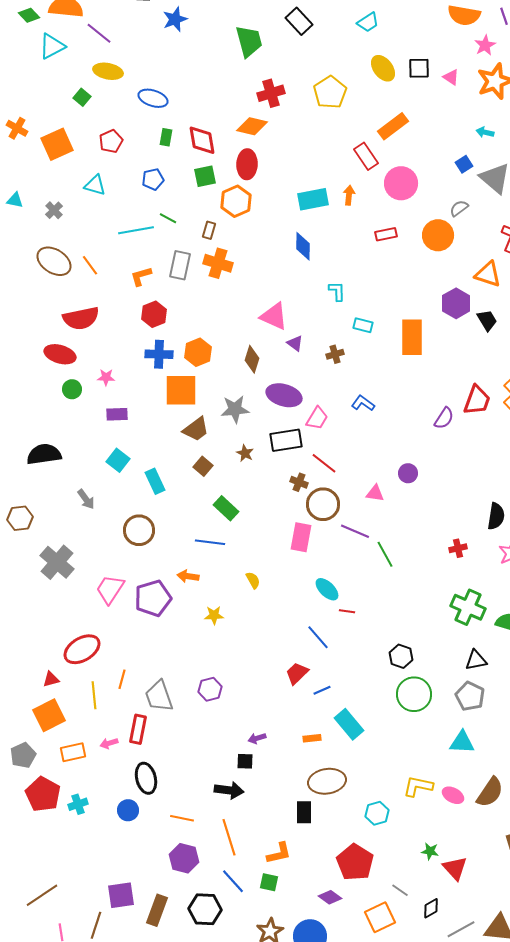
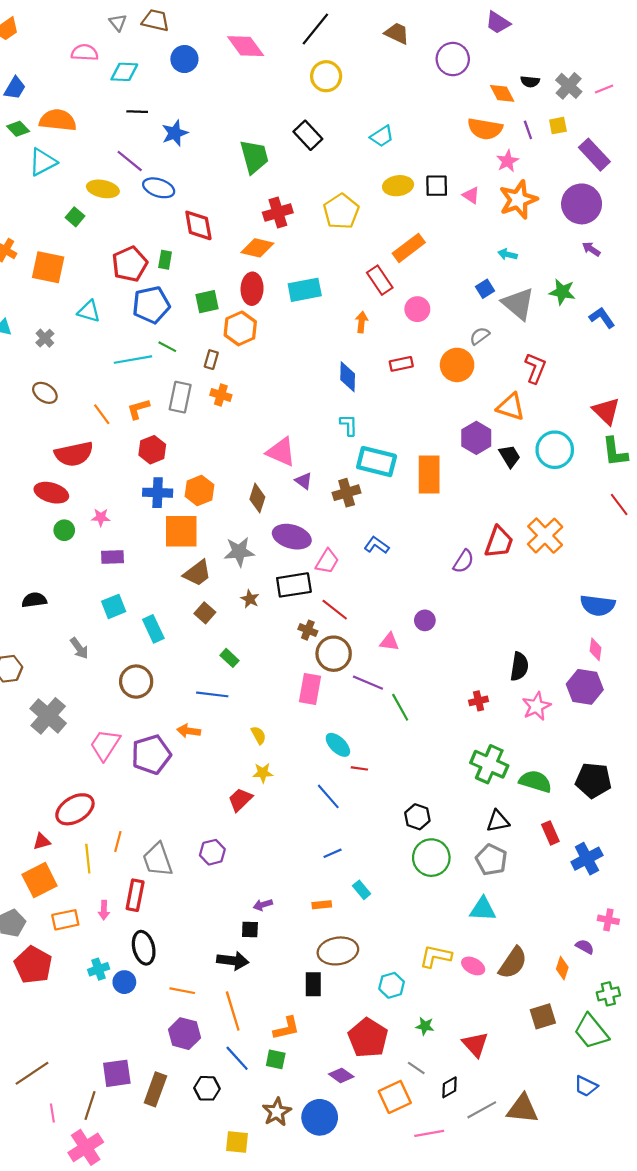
purple line: (99, 33) -> (130, 161), moved
yellow ellipse: (383, 68) -> (398, 186), turned -60
blue ellipse: (153, 98) -> (159, 188), moved
red diamond: (202, 140) -> (198, 225), moved
red pentagon: (111, 141) -> (130, 264), moved, size x1.4
orange square: (57, 144) -> (48, 267), turned 36
blue pentagon: (153, 179) -> (151, 305), size x1.6
pink circle: (401, 183) -> (417, 309), size x0.7
cyan rectangle: (313, 199) -> (305, 290), moved
blue diamond: (303, 246) -> (348, 377), moved
brown ellipse: (54, 261) -> (45, 393), size x0.7
orange cross: (218, 263) -> (221, 395), size x0.7
orange line: (90, 265) -> (102, 414), moved
cyan rectangle: (363, 325) -> (377, 462), size x1.8
brown cross: (335, 354) -> (347, 493), size x1.4
black semicircle: (44, 454) -> (34, 600), size x0.7
cyan square: (118, 460) -> (114, 606), turned 30
green rectangle: (226, 508) -> (230, 658), size x0.7
yellow star: (214, 615) -> (263, 773), moved
red trapezoid: (297, 673) -> (240, 800), moved
cyan rectangle: (349, 724) -> (362, 890), size x0.6
pink arrow: (109, 743) -> (104, 910), turned -72
cyan cross: (78, 804) -> (99, 969), moved
green star: (430, 851) -> (425, 1026), moved
black hexagon: (205, 909) -> (207, 1088), size x0.7

